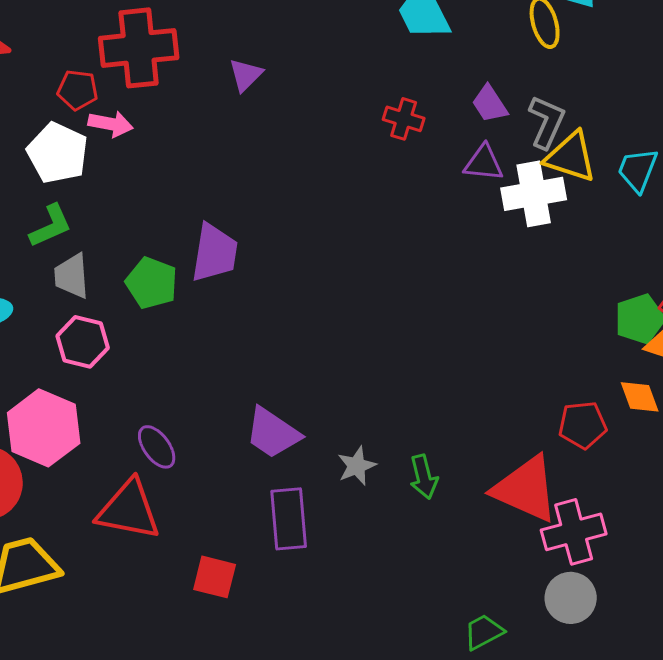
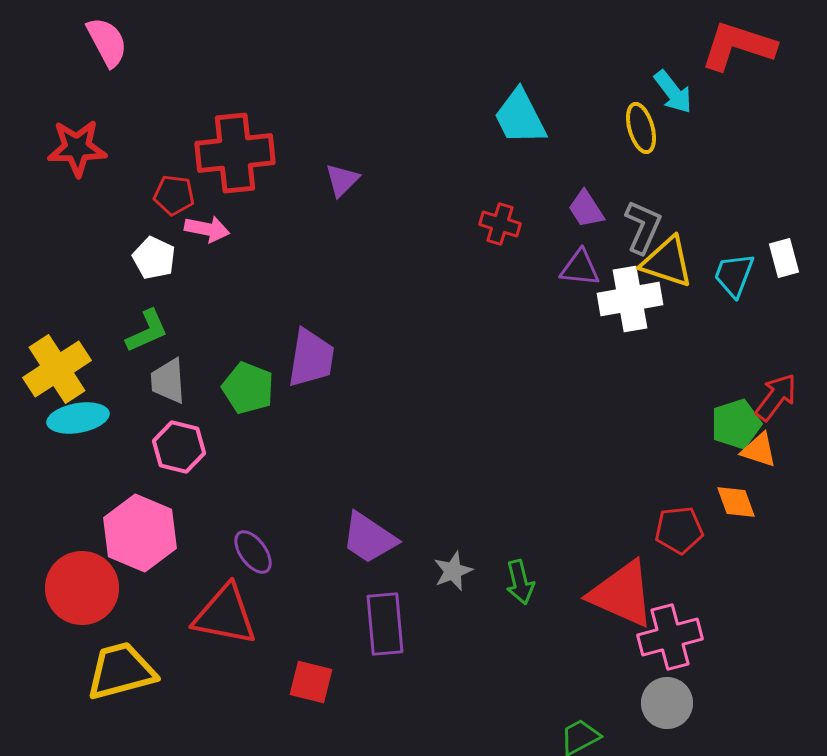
white pentagon: (58, 153) -> (154, 258), size x0.7

